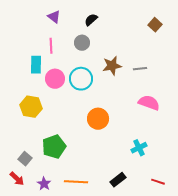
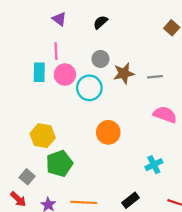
gray circle: (82, 43) -> (100, 59), moved
pink circle: (55, 79) -> (65, 75), moved
yellow hexagon: (31, 107) -> (43, 136), moved

